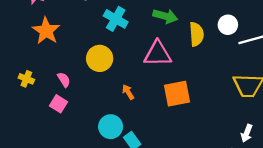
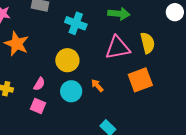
yellow semicircle: (196, 34) -> (148, 43), moved
pink semicircle: (64, 80) -> (39, 84), turned 72
cyan circle: (111, 127) -> (71, 91), moved

